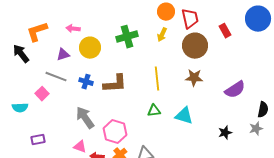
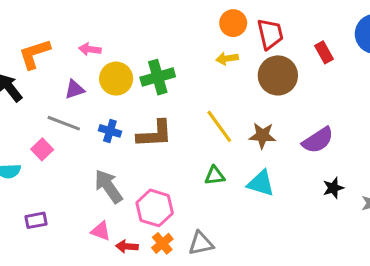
yellow arrow: (162, 35) -> (227, 59), turned 56
green cross: (127, 37) -> (158, 77), moved
brown star: (194, 78) -> (262, 136), moved
yellow line: (157, 79) -> (219, 126), turned -30
purple semicircle: (235, 90) -> (318, 140), moved
black star: (225, 133) -> (333, 188), moved

